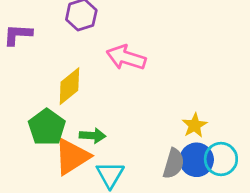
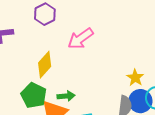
pink arrow: (126, 58) -> (80, 39), turned -44

